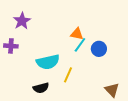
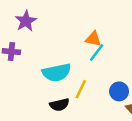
blue circle: (99, 49) -> (119, 91), moved
black semicircle: (41, 88) -> (59, 105), moved

